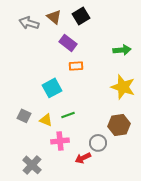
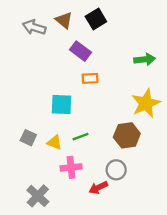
yellow star: (123, 87) -> (146, 103), turned 30
cyan square: (52, 88) -> (62, 104), turned 30
brown hexagon: (119, 125) -> (127, 135), moved

